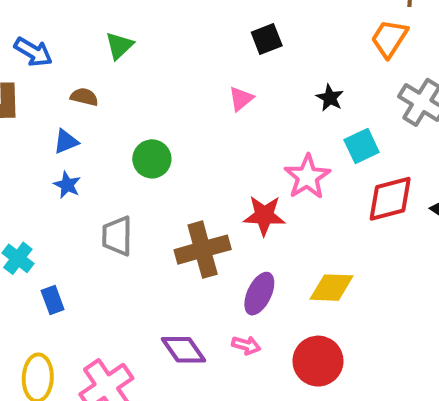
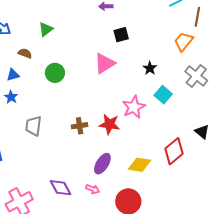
pink triangle: (241, 99) -> (105, 63), size x1.6
cyan square: (362, 146) -> (163, 95), turned -30
green circle: (152, 159) -> (55, 73), moved
red diamond: (390, 199) -> (174, 151), moved, turned -32
brown cross: (203, 250) -> (80, 126), moved, size x0.6

